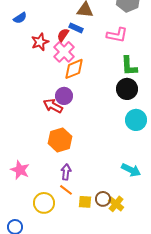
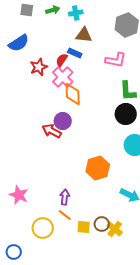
blue semicircle: (20, 18) -> (19, 43), size x1.5
orange diamond: (74, 69) -> (73, 94), turned -70
orange hexagon: (60, 140) -> (98, 168), moved

